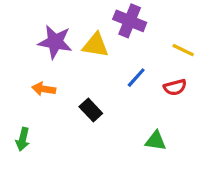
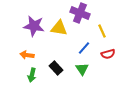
yellow line: (183, 50) -> (102, 31), moved, turned 40
green arrow: (23, 139) -> (32, 75), moved
green triangle: (156, 141) -> (82, 69), moved, turned 48

